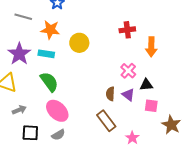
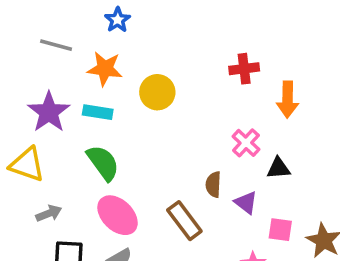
purple triangle: (128, 95) -> (246, 203), moved
pink square: (151, 106) -> (280, 230), moved
brown rectangle: (106, 121) -> (184, 221), moved

